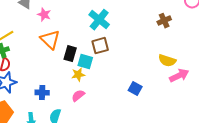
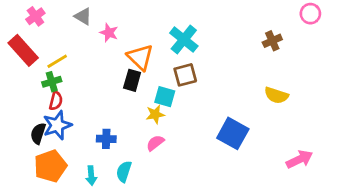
orange triangle: (50, 40) -> (140, 57), moved
black rectangle: (70, 54) -> (132, 80), moved
pink arrow: (179, 76) -> (300, 159), moved
blue square: (135, 89) -> (233, 133), size x1.6

